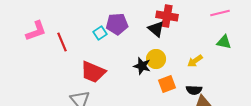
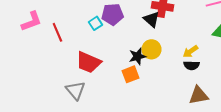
black star: (142, 66) -> (137, 56), turned -30
orange square: (167, 84) -> (130, 74), moved
black semicircle: (194, 90) -> (191, 65), moved

